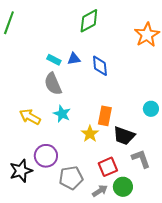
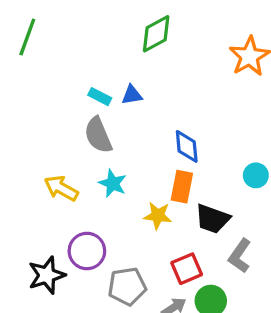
blue diamond: (100, 66) -> (187, 146), moved
yellow star: (90, 134) -> (158, 216), turned -30
gray L-shape: (141, 159) -> (240, 256), turned -125

